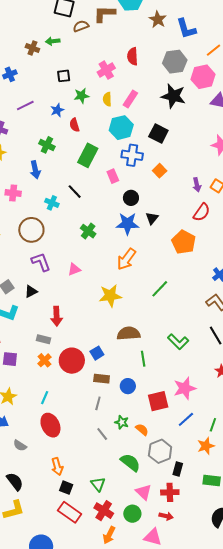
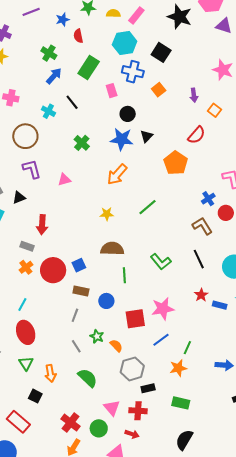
yellow semicircle: (107, 99) -> (113, 13), turned 88
blue arrow: (35, 170) -> (54, 76), moved, turned -132
purple arrow: (197, 185) -> (194, 95), moved
yellow star: (110, 296) -> (107, 214), moved, size x0.6
green semicircle: (130, 462) -> (88, 378), moved
orange arrow: (57, 467) -> (50, 373), moved
black rectangle: (178, 469) -> (148, 388), turned 56
green triangle: (98, 484) -> (26, 363), moved
red rectangle: (70, 512) -> (18, 422), moved

